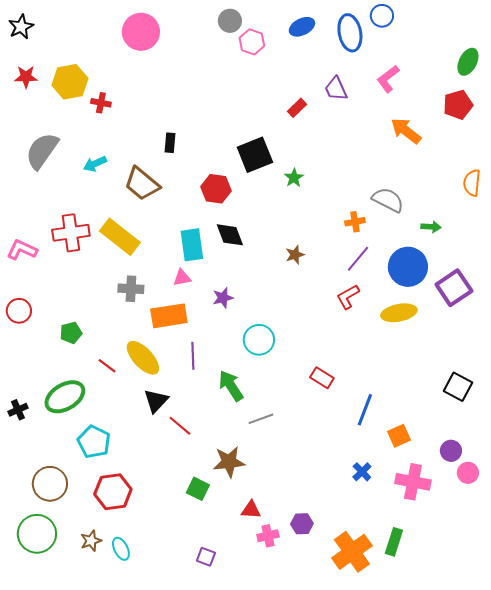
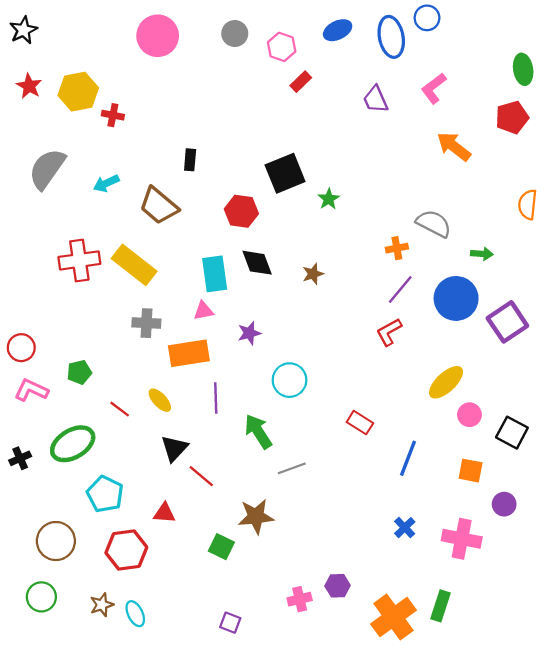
gray circle: (230, 21) -> (235, 34), moved
green ellipse: (468, 62) -> (523, 69), turned -36
red star: (26, 77) -> (29, 86), turned 30
red rectangle: (297, 108) -> (301, 82), moved
pink L-shape: (22, 250) -> (31, 390), moved
brown star: (295, 255) -> (313, 274), moved
yellow ellipse: (399, 313) -> (446, 382), moved, turned -32
yellow ellipse: (143, 358) -> (160, 400), size x0.6
orange square: (399, 436) -> (471, 471), moved, turned 35
pink circle: (468, 473) -> (469, 415), moved
red triangle: (251, 510) -> (164, 513), moved
green circle: (37, 534) -> (41, 597), size x0.7

